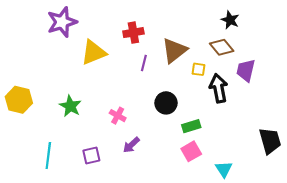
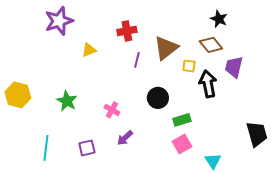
yellow triangle: (94, 53) -> (89, 50), size x0.6

